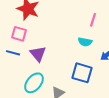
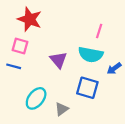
cyan semicircle: (85, 42) -> (91, 55), size x1.6
purple triangle: (38, 54) -> (59, 60), moved

